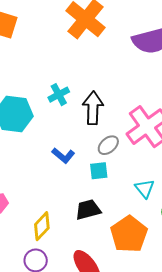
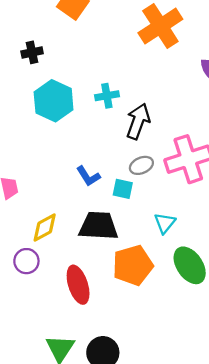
blue L-shape: (63, 156) -> (88, 176), moved
black trapezoid: (88, 210) -> (98, 226), size x1.4

